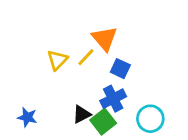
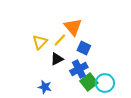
black triangle: (82, 114) -> (57, 59), moved
blue star: (27, 117) -> (45, 87), moved
green square: (103, 122) -> (89, 82), moved

